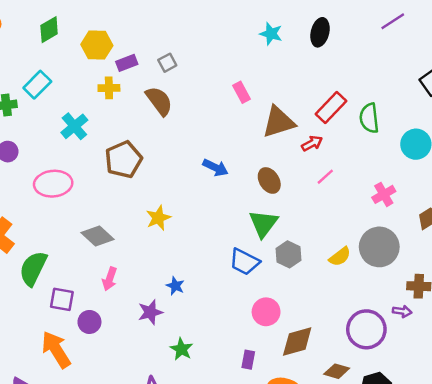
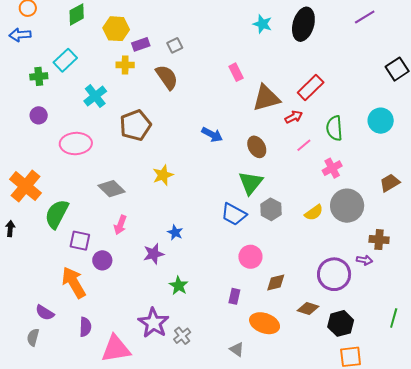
black ellipse: (320, 32) -> (303, 24), size x1.4
green semicircle: (369, 118) -> (334, 128), moved
pink cross: (384, 194) -> (332, 168), moved
brown diamond: (297, 342) -> (276, 283), size x0.7

